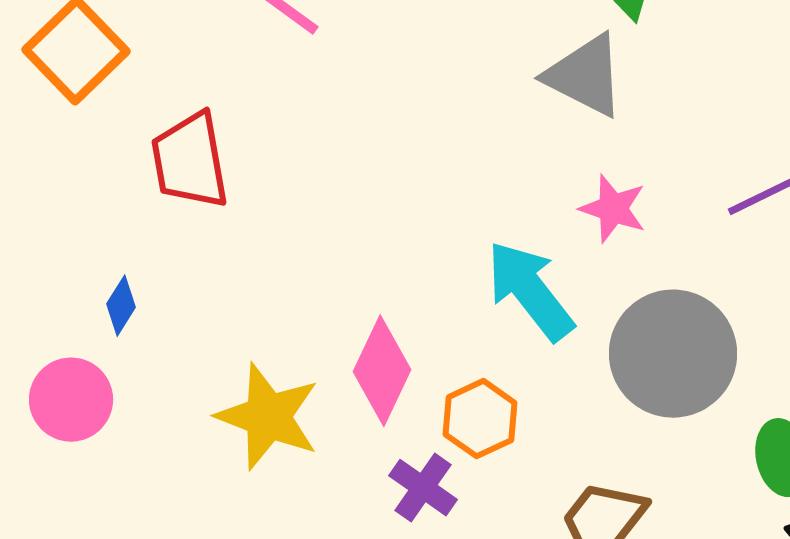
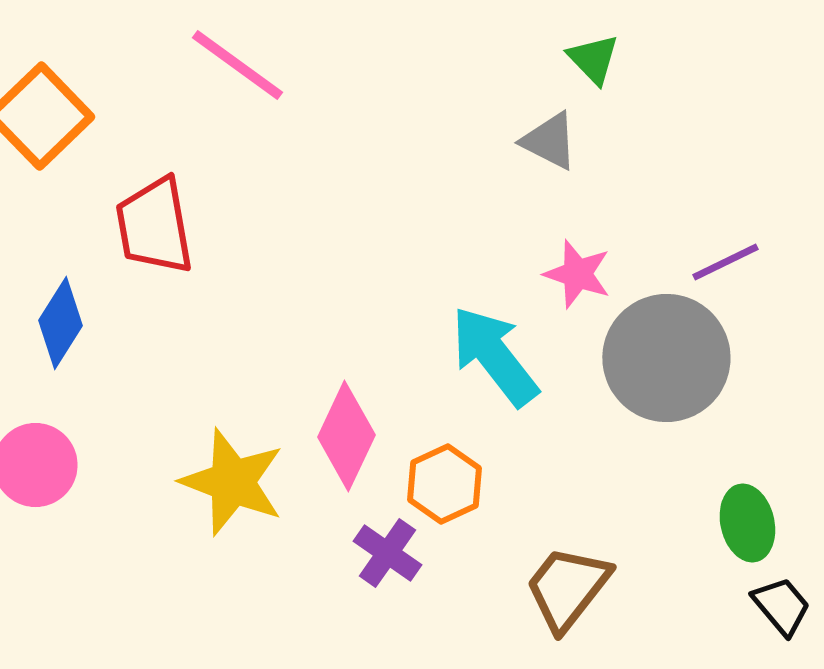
gray triangle: (585, 76) -> (549, 141), size x0.7
blue diamond: (121, 306) -> (60, 323), moved, size x1.5
gray circle: (673, 354) -> (666, 358), moved

